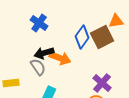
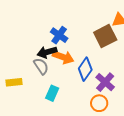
blue cross: (39, 23) -> (59, 35), moved
blue diamond: (82, 37) -> (85, 69), moved

